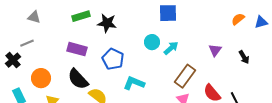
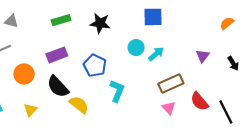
black star: (107, 23) -> (100, 23), moved
purple rectangle: (77, 49) -> (57, 55), turned -36
brown rectangle: (185, 76) -> (171, 83), turned 30
orange circle: (41, 78) -> (24, 74), moved
cyan L-shape: (134, 83) -> (117, 91), turned 90

